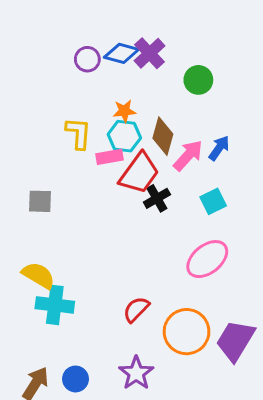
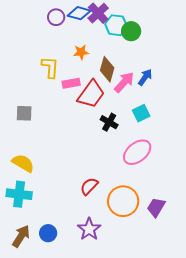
cyan hexagon: (124, 136) -> (116, 25), moved
black cross: (157, 198) -> (109, 122), moved, turned -30
cyan cross: (55, 305) -> (19, 194), moved
purple trapezoid: (235, 340) -> (156, 207), size x0.7

